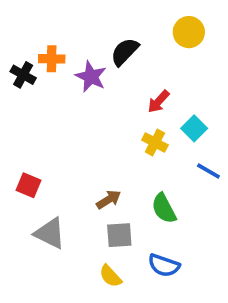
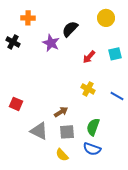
orange cross: (52, 59) -> (28, 18), moved
cyan square: (194, 128) -> (115, 54), moved, turned 32
yellow cross: (155, 143) -> (88, 89), moved
green semicircle: (164, 208) -> (93, 127), moved, turned 48
gray triangle: (50, 233) -> (39, 131), moved

